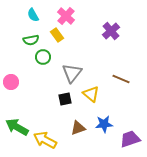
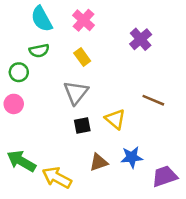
cyan semicircle: (33, 15) -> (42, 19), size x1.5
yellow rectangle: (57, 35) -> (82, 57), moved
green circle: (43, 57) -> (19, 72), moved
gray triangle: (72, 73) -> (76, 93), moved

